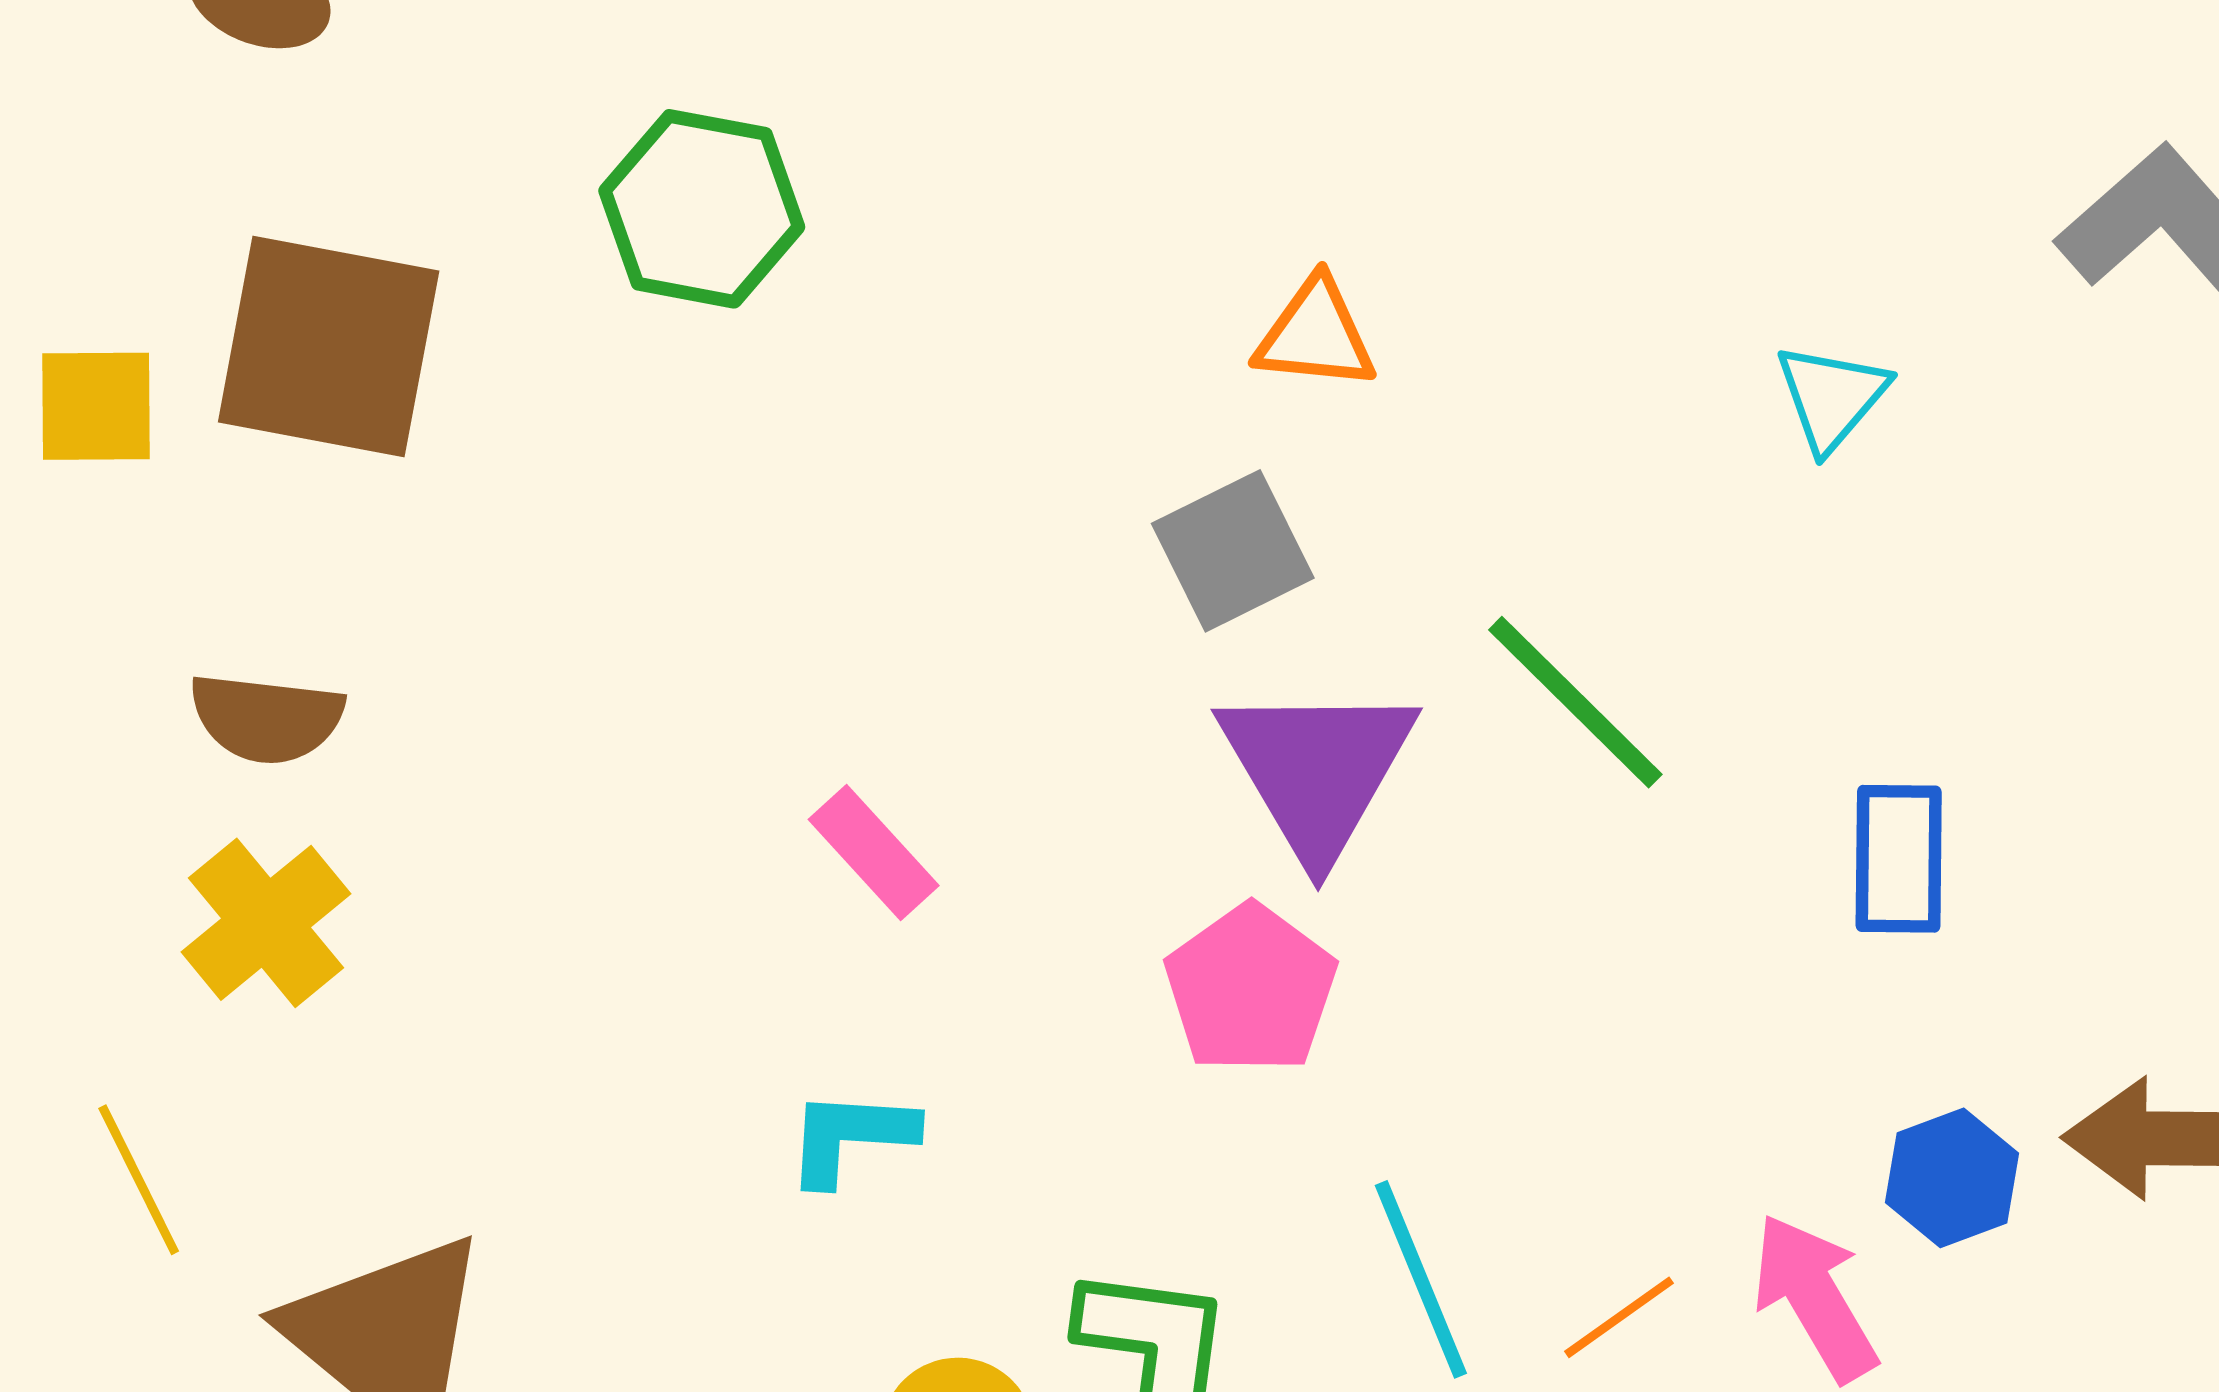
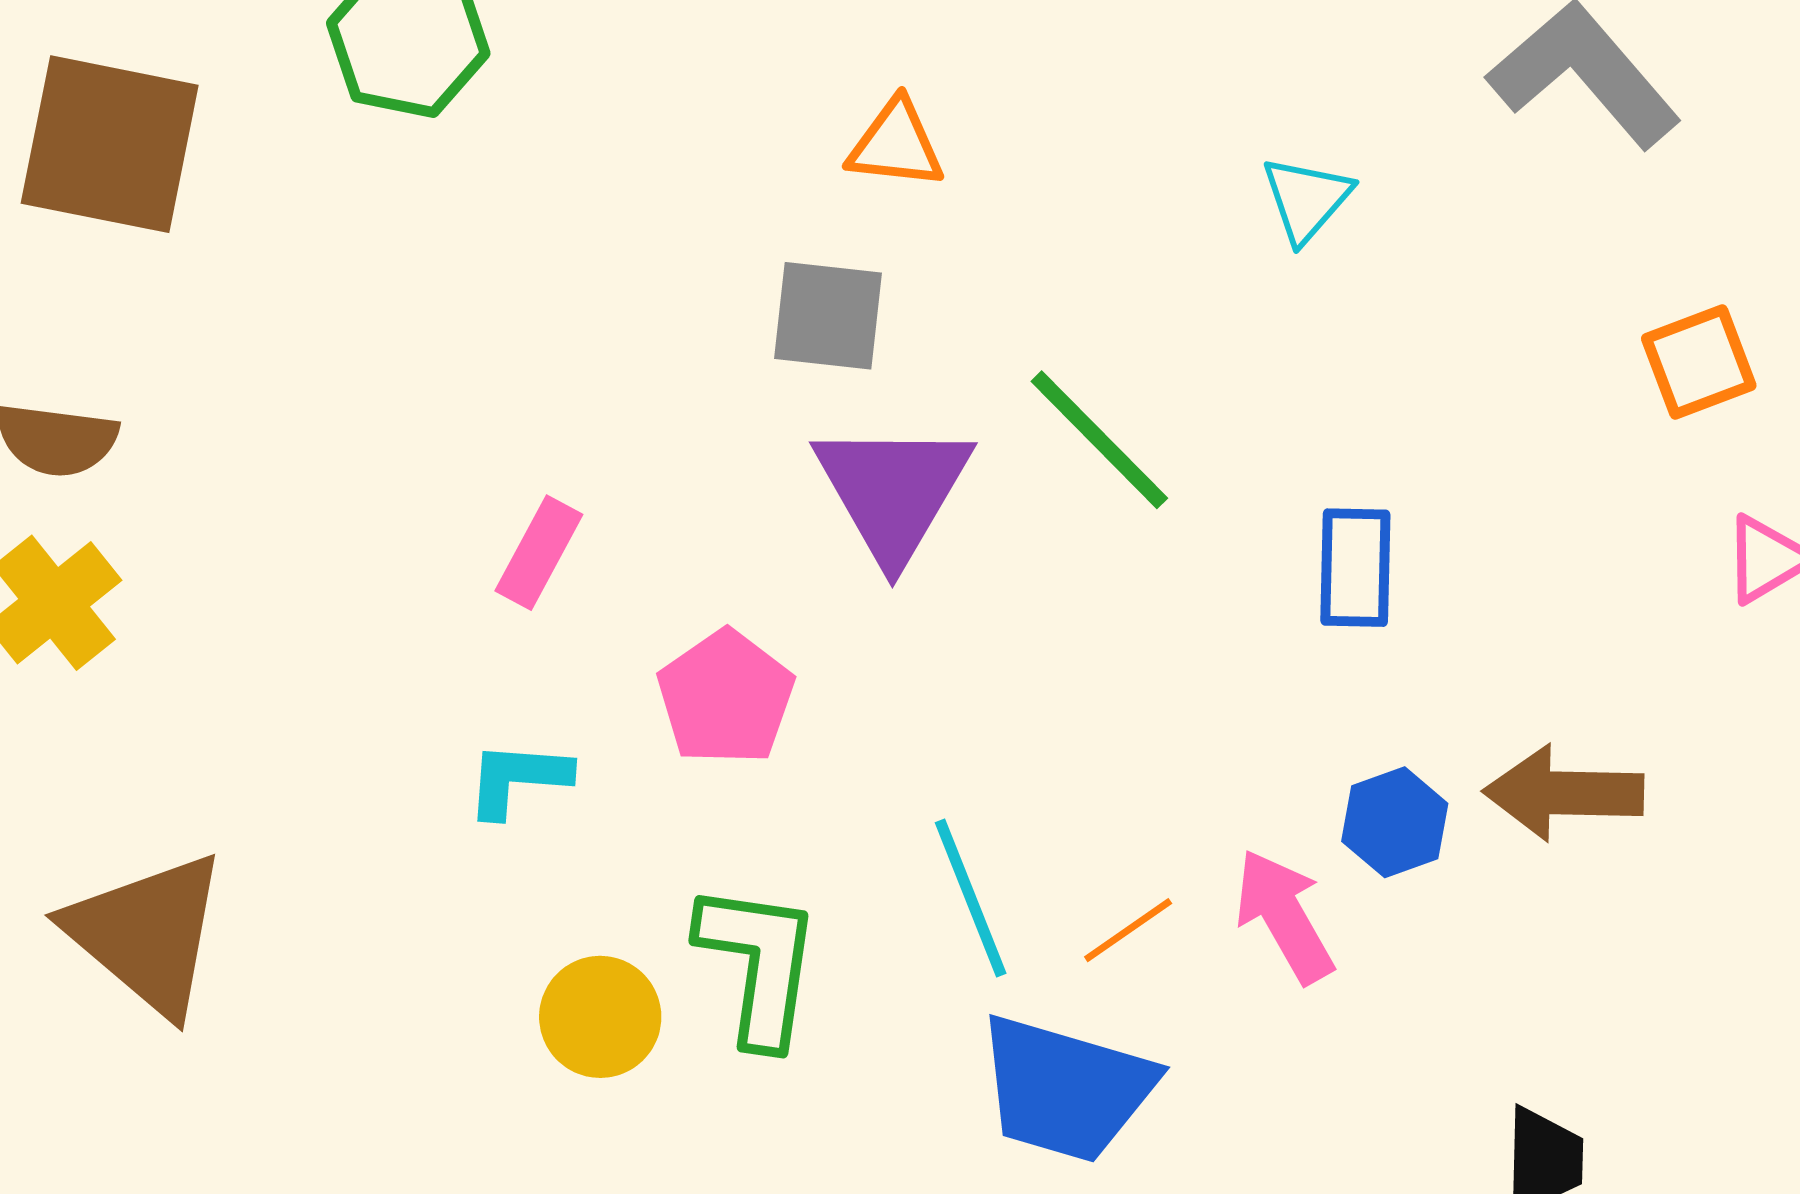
gray square: (1233, 551) -> (828, 316), turned 32
pink rectangle: (874, 852) -> (539, 553), turned 70
pink pentagon: (1251, 989) -> (726, 698), moved

